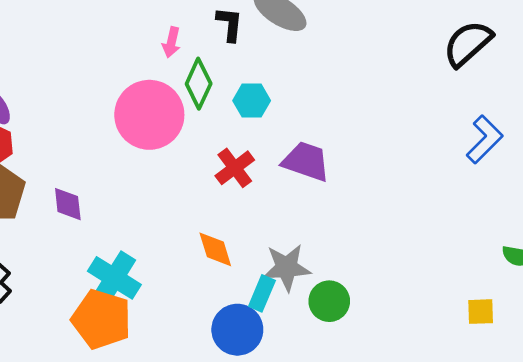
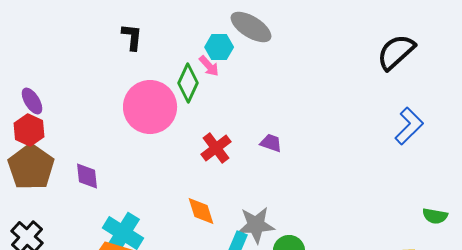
black L-shape: (230, 24) -> (132, 37), moved
pink arrow: (171, 42) -> (209, 66), moved, turned -55
cyan hexagon: (252, 101) -> (219, 47), moved
purple trapezoid: (306, 161) -> (271, 143), size x0.6

